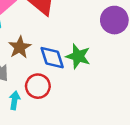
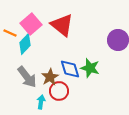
brown star: (20, 47) -> (50, 77), moved

